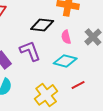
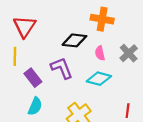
red line: (78, 85) -> (128, 111), moved, turned -56

